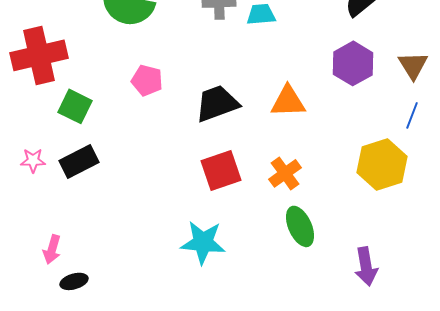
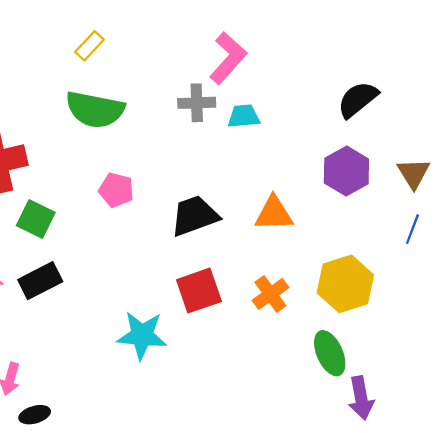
yellow hexagon: (382, 164) -> (345, 284), moved
green ellipse: (300, 226) -> (330, 353), moved
cyan star: (203, 242) -> (142, 335), moved

